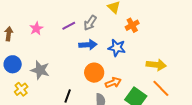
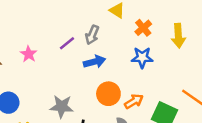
blue star: (117, 48) -> (142, 57), moved
yellow arrow: (156, 65) -> (178, 36), moved, turned 90
gray star: (40, 70) -> (62, 107), moved

